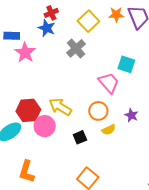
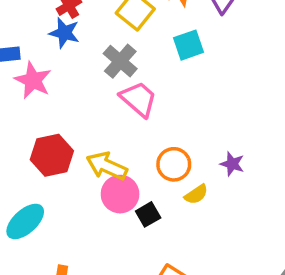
cyan square: (126, 64) -> (189, 45), moved, turned -30
pink trapezoid: (109, 83) -> (139, 99), moved
red hexagon: (28, 110) -> (52, 155), moved
pink circle: (45, 126) -> (120, 194), moved

